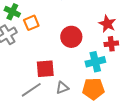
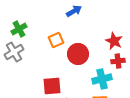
green cross: (12, 12) -> (19, 29), turned 35
orange square: (31, 23) -> (56, 40), moved

